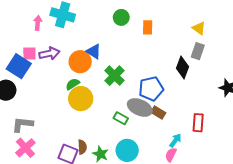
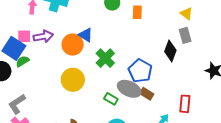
gray rectangle: (198, 51) -> (185, 35), turned -35
green semicircle: (73, 84) -> (22, 61), moved
blue pentagon: (151, 89) -> (140, 71), turned -30
gray L-shape: (22, 124) -> (17, 104), turned -40

